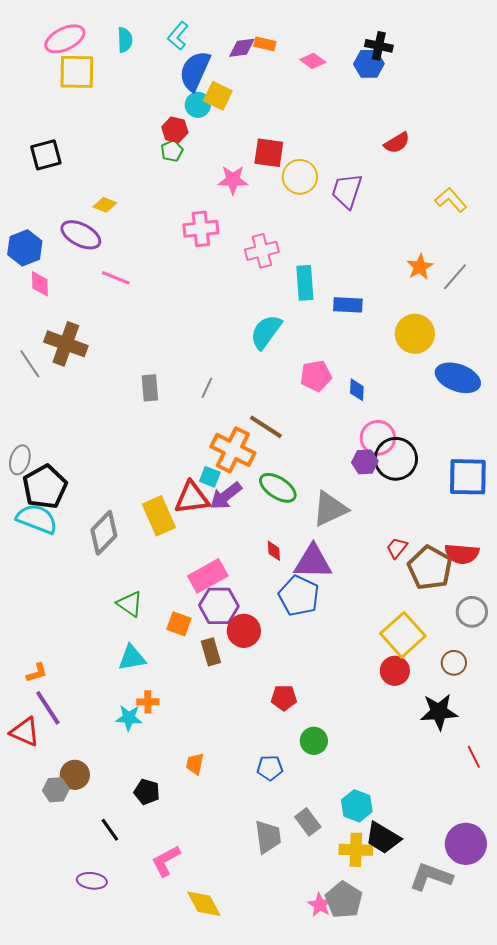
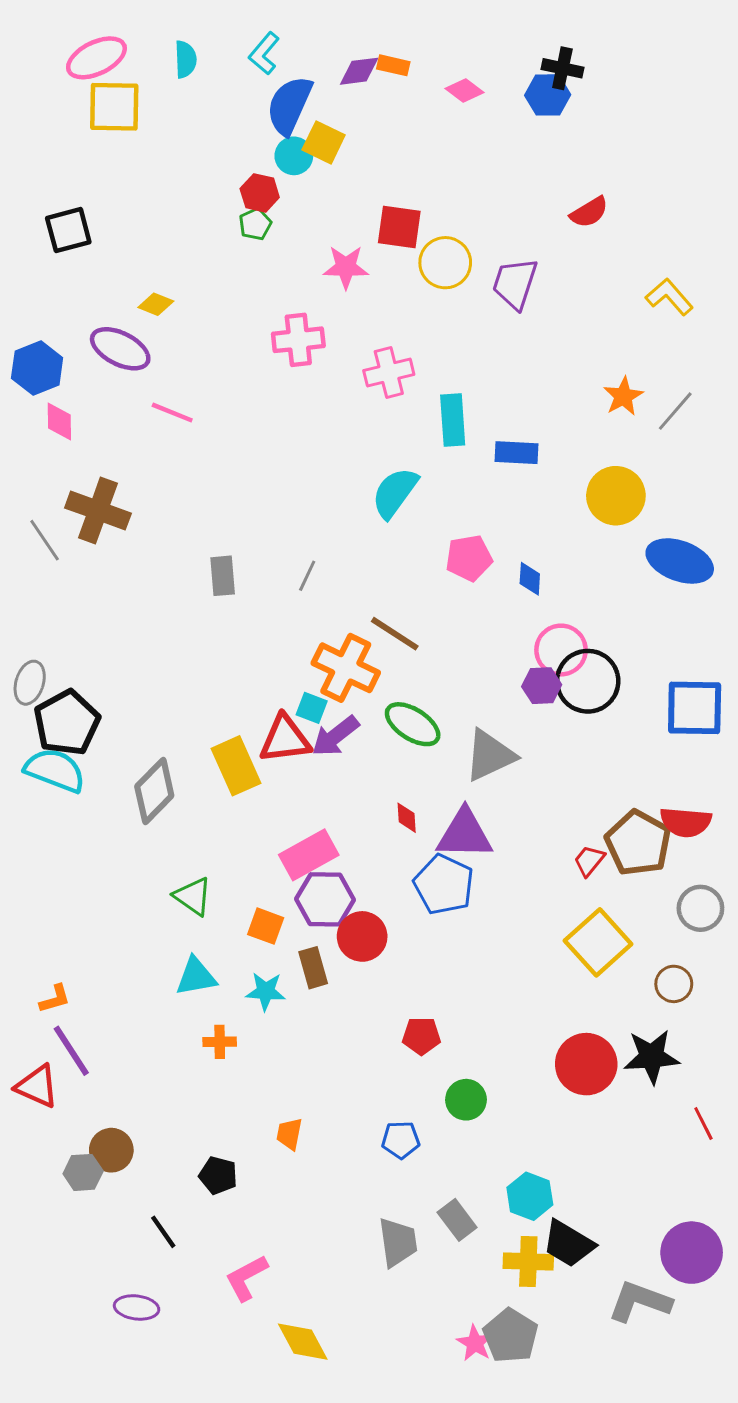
red trapezoid: (397, 548) -> (589, 861), moved
red circle: (395, 671) -> (586, 1064), moved, size x1.4
cyan star: (129, 718) -> (266, 991), moved

